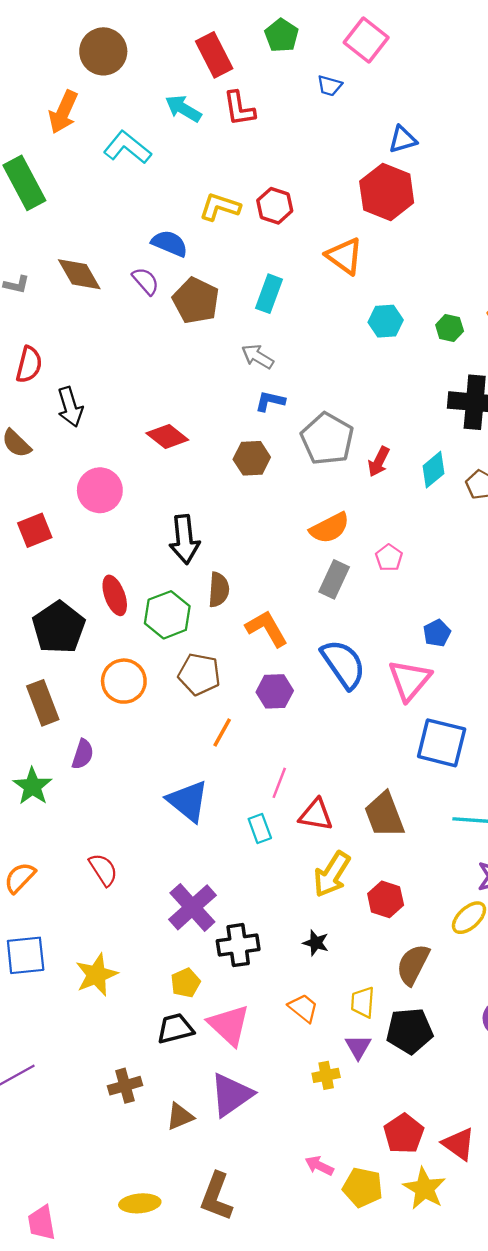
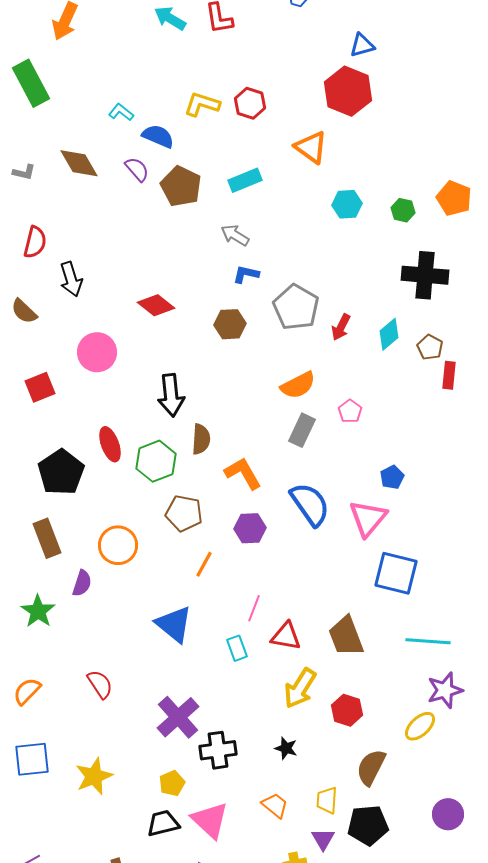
cyan L-shape: (127, 147) -> (121, 112), moved, size x0.6
cyan rectangle: (269, 294) -> (245, 180), turned 48
orange circle: (124, 681) -> (118, 545), moved

